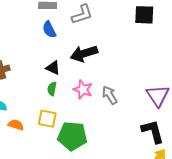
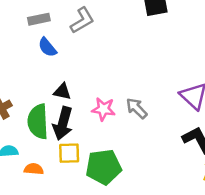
black arrow: (84, 54) -> (63, 123), moved, turned -44
green semicircle: (52, 89) -> (38, 122), moved, size x2.0

